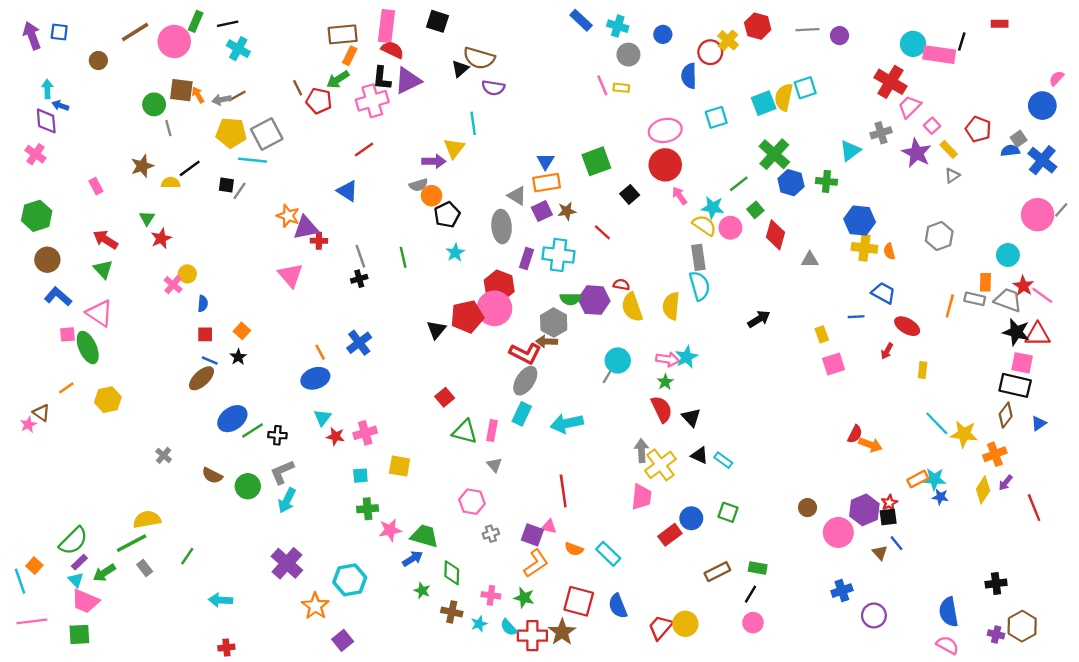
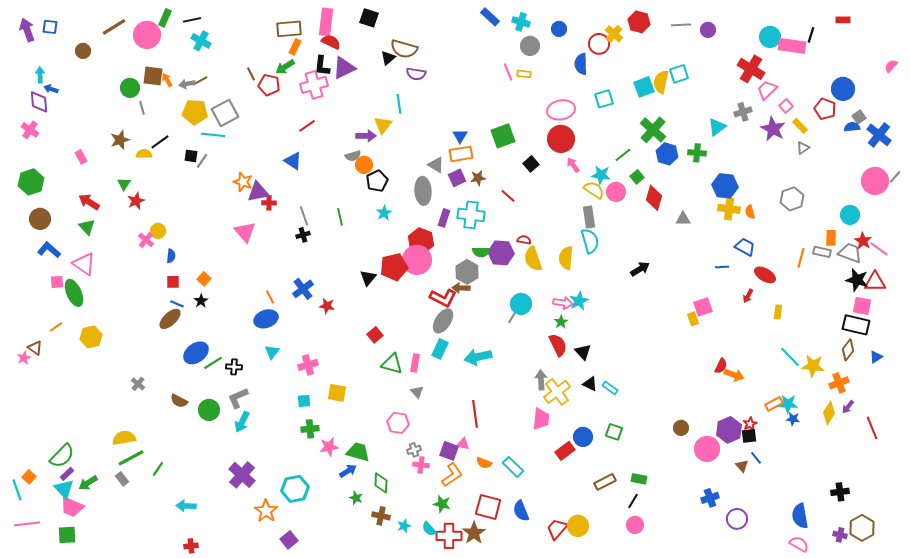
blue circle: (1042, 106) -> (843, 89), moved
yellow rectangle: (822, 334) -> (693, 319), moved
red star: (336, 436) -> (327, 306), moved
green line: (132, 543) -> (131, 458), moved
cyan triangle: (76, 580) -> (64, 489), size x1.5
pink cross: (491, 595) -> (421, 465), moved

